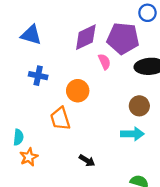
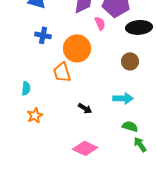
orange circle: (78, 91) -> (77, 48), size x1.4
cyan arrow: (132, 134) -> (123, 98), moved
orange star: (29, 157) -> (35, 115), moved

